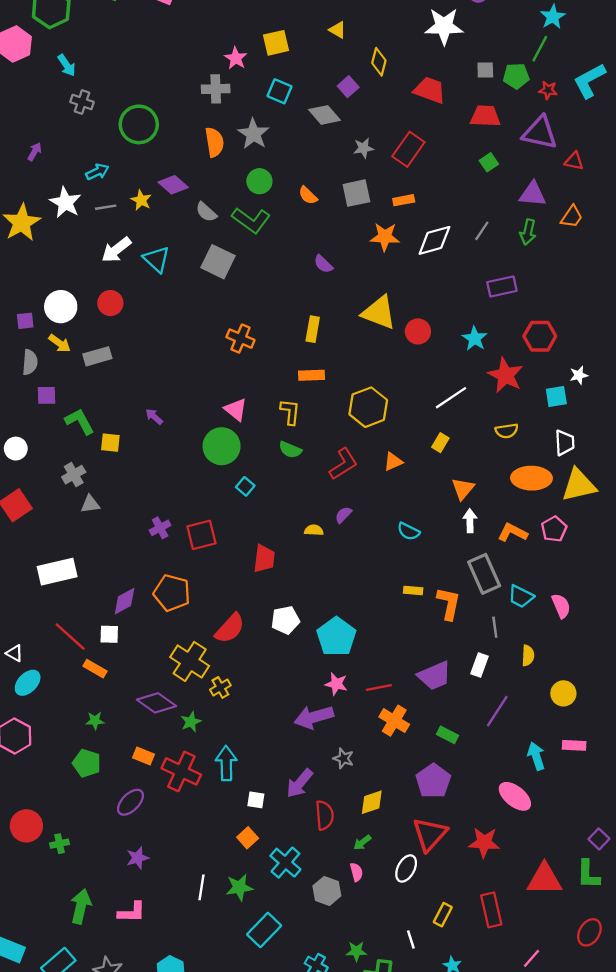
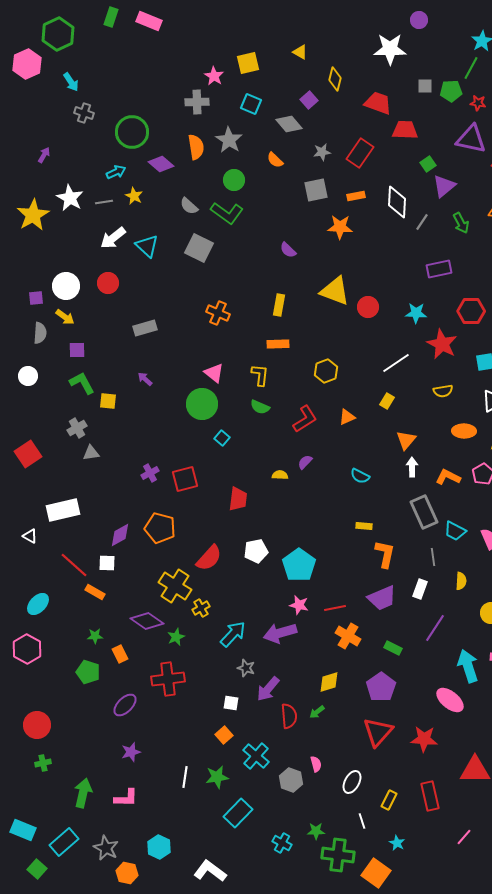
red trapezoid: (485, 116) -> (405, 130), moved
cyan arrow: (97, 172) -> (116, 172), moved
purple diamond: (173, 185) -> (161, 164), moved
purple triangle: (533, 194) -> (444, 186), moved, turned -45
orange semicircle: (308, 195) -> (275, 160), moved
green arrow: (528, 232) -> (461, 223), turned -40
white diamond: (434, 240) -> (397, 202), moved, turned -72
cyan star: (475, 339) -> (416, 313), turned -30
gray rectangle: (97, 356) -> (145, 328), moved
purple square: (46, 395) -> (77, 350), moved
yellow hexagon: (368, 407) -> (326, 371), size x0.7
white circle: (16, 449) -> (28, 376), moved
orange ellipse: (531, 478) -> (464, 431), size x0.7
orange L-shape: (449, 604) -> (385, 554), moved
white triangle: (15, 653) -> (30, 536), moved
orange rectangle: (143, 756) -> (120, 654), moved, turned 42
cyan arrow: (536, 756) -> (468, 666), size x1.4
gray star: (343, 758) -> (246, 668), moved
cyan arrow: (226, 763) -> (233, 634), moved, turned 44
red cross: (181, 771) -> (168, 679), turned -32
yellow diamond: (372, 802) -> (329, 682), moved
green arrow: (362, 842) -> (317, 712), moved
green cross: (60, 844) -> (43, 763), moved
white ellipse: (406, 868) -> (352, 782), moved

